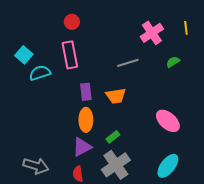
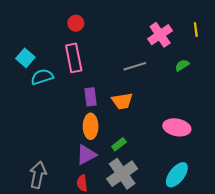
pink ellipse: (168, 121) -> (177, 127), turned -30
gray arrow: (36, 166) -> (38, 175), turned -95

